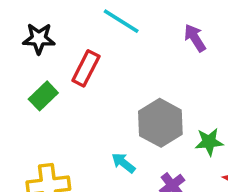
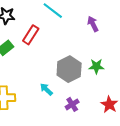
green star: (209, 142) -> (96, 66), moved

